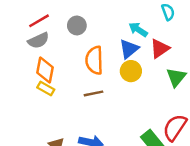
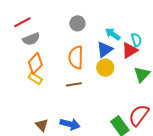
cyan semicircle: (168, 12) -> (136, 40), moved
red line: (39, 21) -> (22, 22), moved
gray circle: (77, 25) -> (77, 23), moved
orange diamond: (45, 70) -> (35, 63), turned 30

